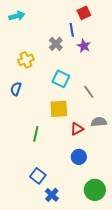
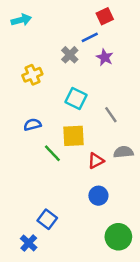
blue line: (72, 30) -> (90, 37), turned 72
blue semicircle: (16, 89) -> (32, 125), moved, turned 56
green line: (36, 134) -> (52, 153), moved, turned -56
blue cross: (52, 195) -> (29, 243), moved

